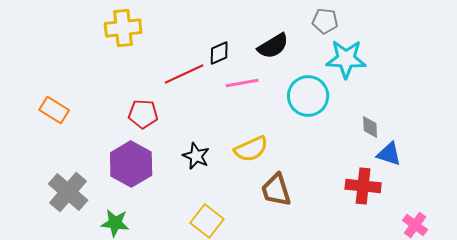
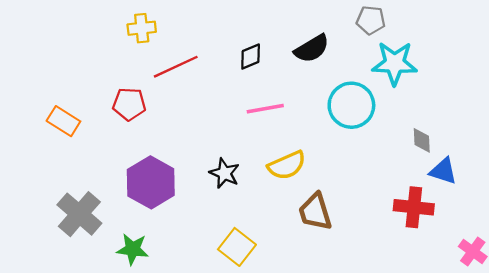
yellow cross: (123, 28) -> (142, 28), size x0.7
red line: (184, 74) -> (176, 67), moved
pink line: (242, 83) -> (265, 109), moved
red pentagon: (143, 114) -> (129, 104), moved

